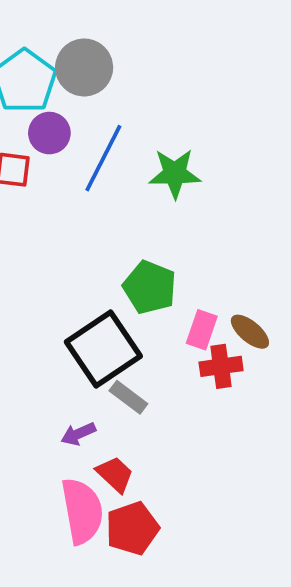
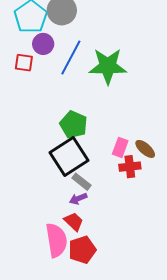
green star: (175, 174) -> (108, 66), size x1.4
green pentagon: (150, 287) -> (74, 125), moved
purple arrow: (78, 434) -> (78, 199), moved

